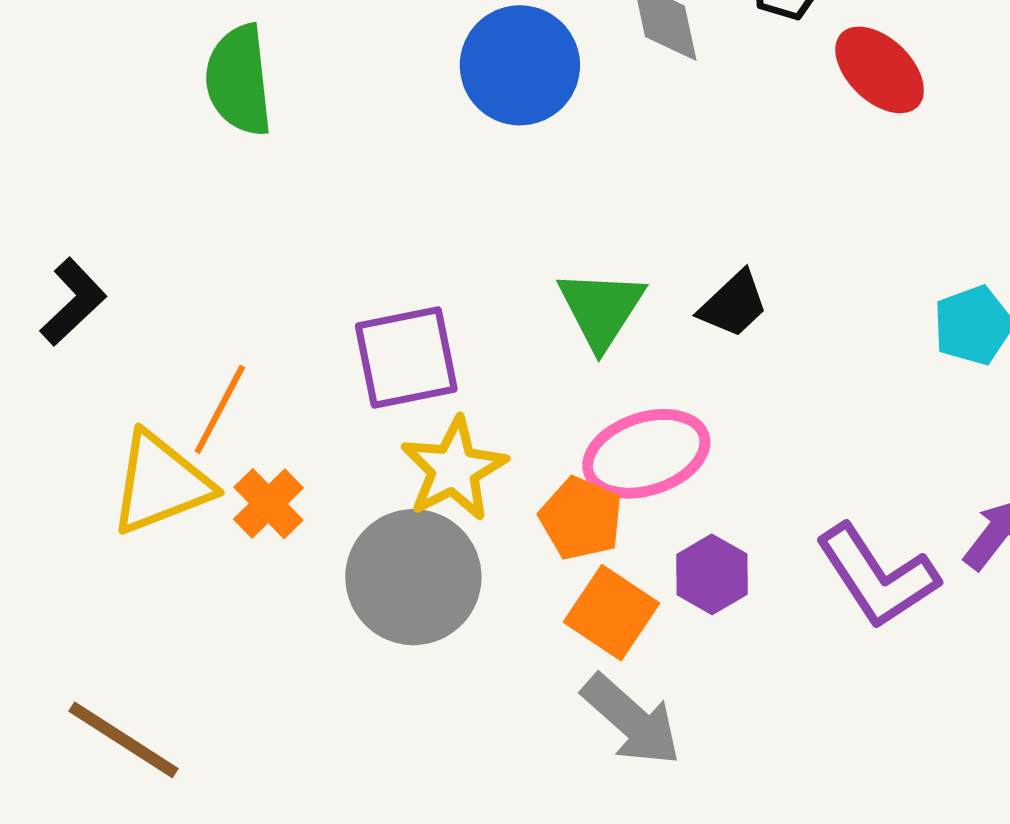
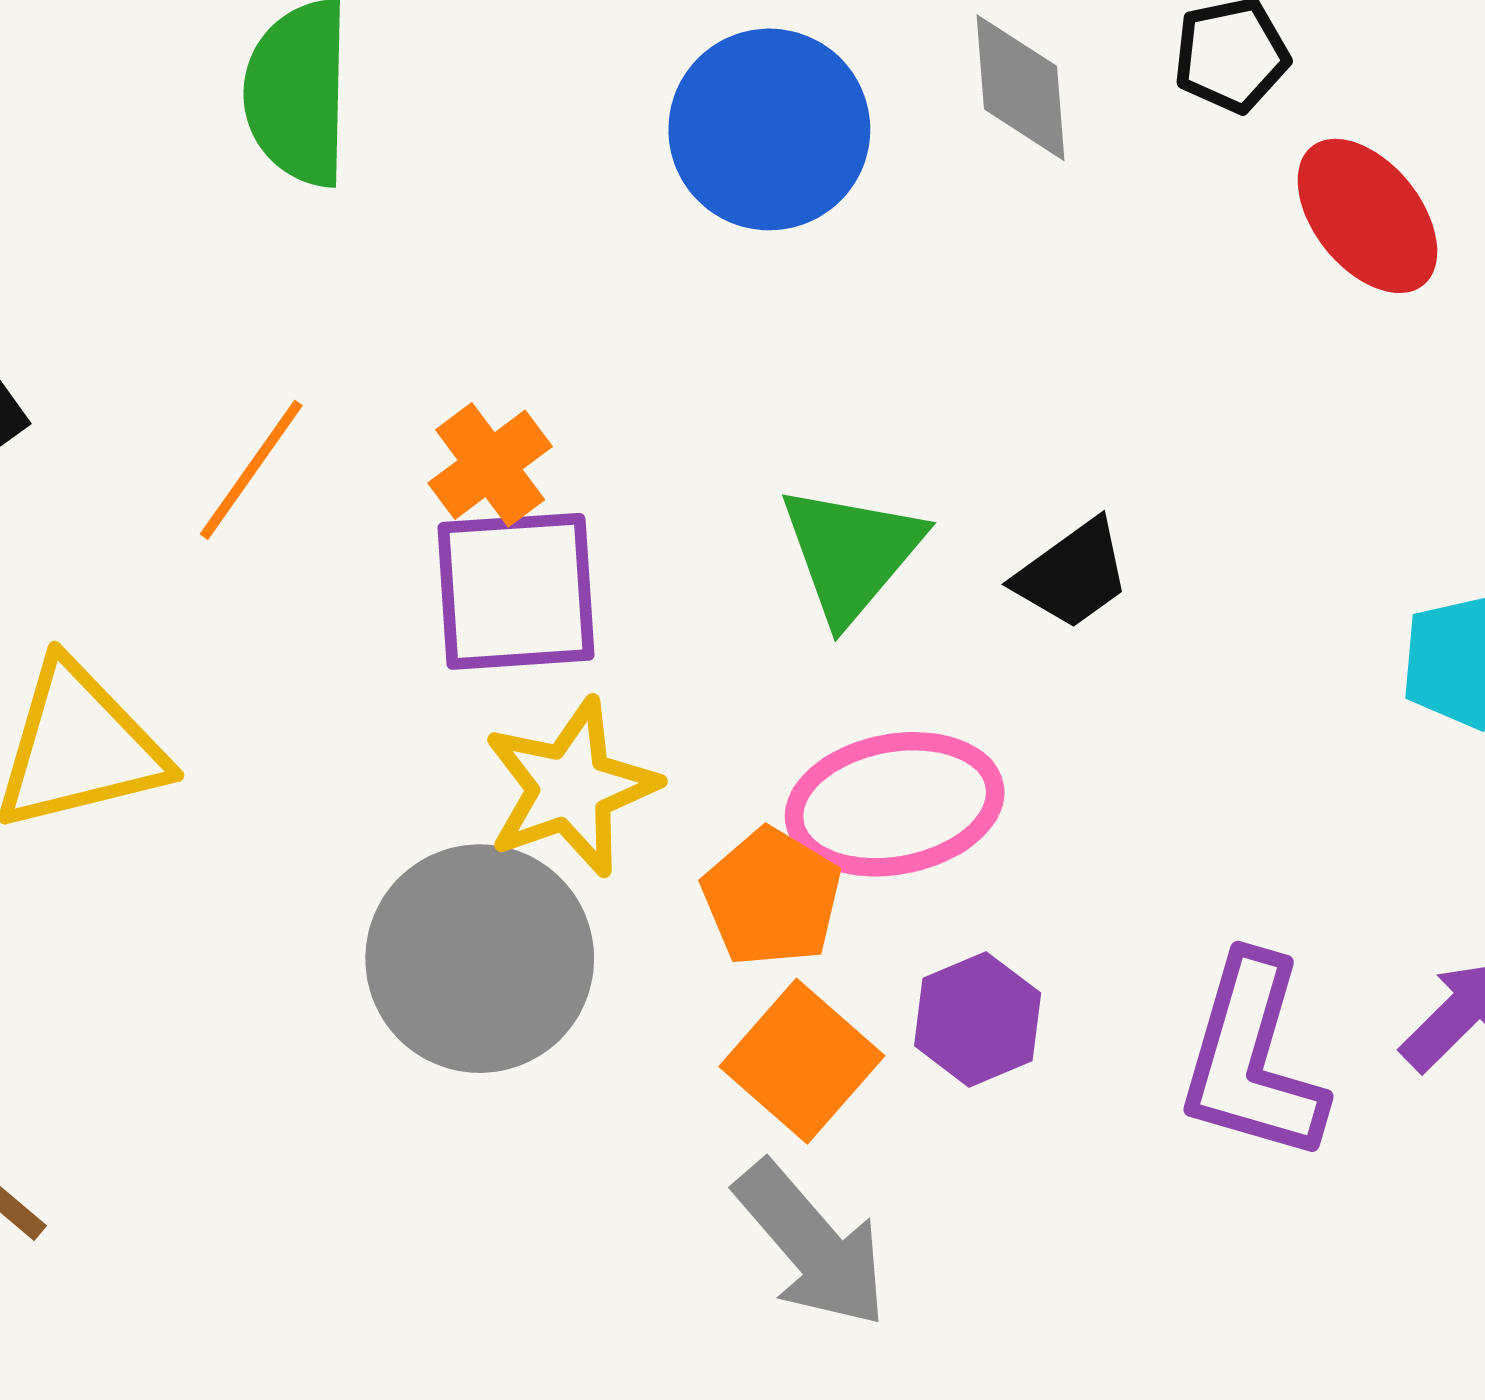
orange line: (220, 409) -> (251, 470), moved
orange cross: (268, 504) -> (490, 465), moved
purple L-shape: (877, 576) -> (1252, 1059), turned 42

